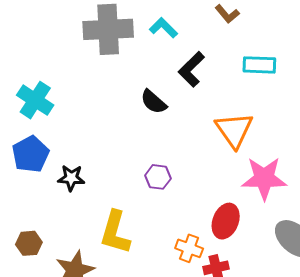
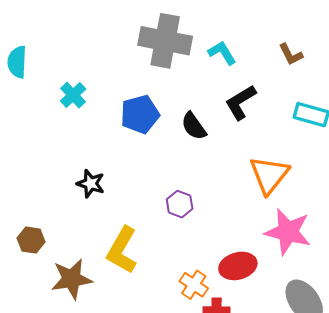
cyan cross: (35, 100) -> (73, 95), size x0.7
blue pentagon: (31, 154) -> (140, 114), moved
red ellipse: (226, 221) -> (238, 266), turned 40

